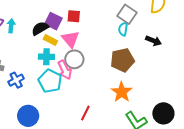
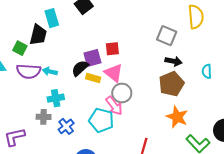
purple square: (53, 21) -> (92, 58), turned -30
cyan arrow: (11, 26) -> (50, 71), turned -72
cyan semicircle: (123, 29) -> (207, 71), moved
black arrow: (154, 41) -> (173, 61), moved
cyan cross: (46, 57) -> (56, 98), moved

